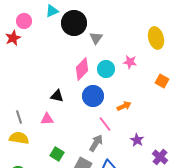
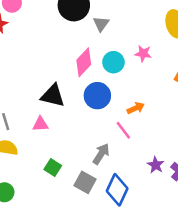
black triangle: (57, 96) -> (53, 96), size x1.5
pink line: (105, 124) -> (123, 130), moved
purple star: (137, 140) -> (156, 165), moved

